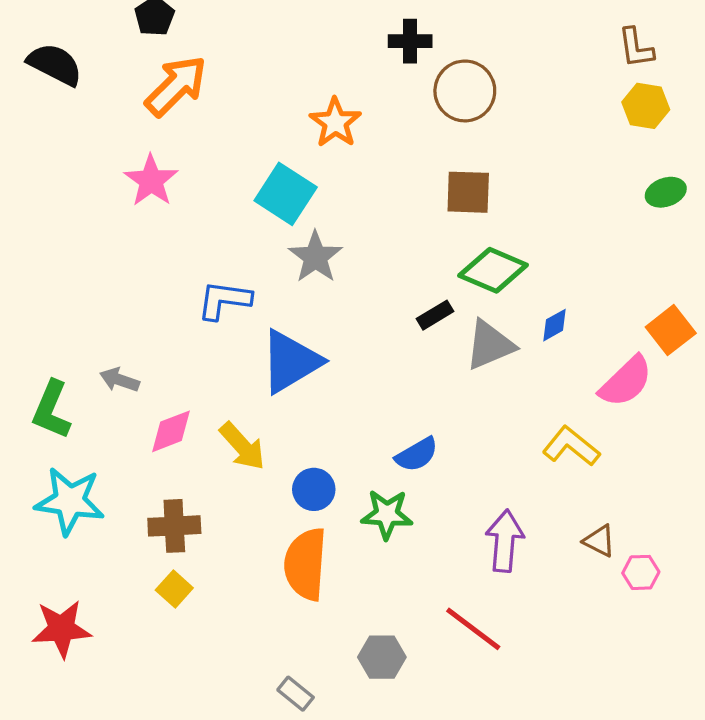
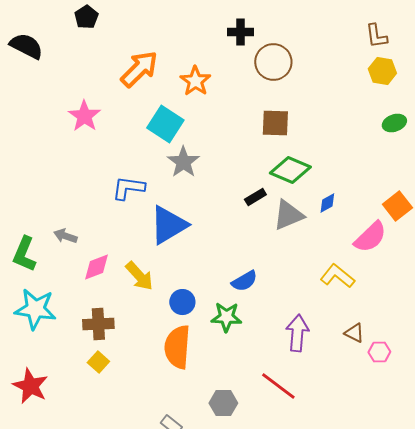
orange arrow: (176, 86) -> (139, 69), moved
red star: (61, 629) -> (30, 386), turned 30

